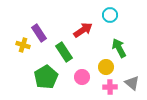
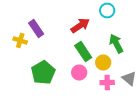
green rectangle: (64, 52) -> (83, 52), moved

